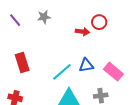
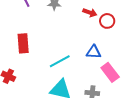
red arrow: (82, 32) -> (90, 13), moved
blue triangle: (86, 65) -> (94, 52), moved

